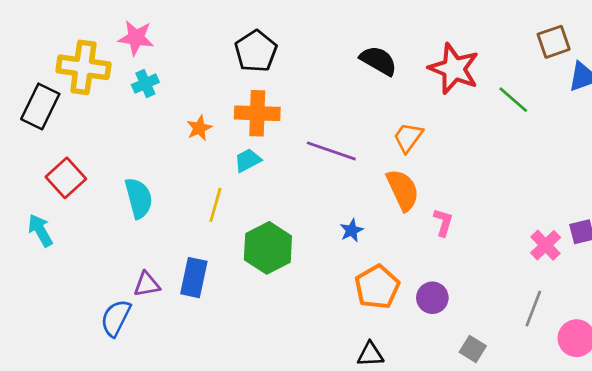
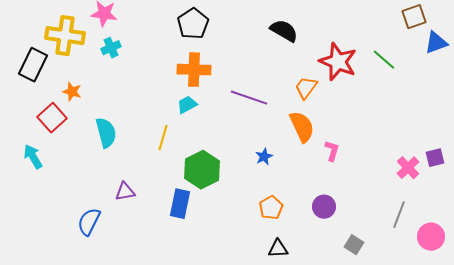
red star: (454, 69) -> (338, 62), moved
orange star: (199, 128) -> (72, 92), moved, turned -30
blue rectangle: (194, 278) -> (180, 204), moved
purple triangle: (147, 284) -> (125, 192), moved
orange pentagon: (377, 287) -> (271, 208), moved, size x0.7

